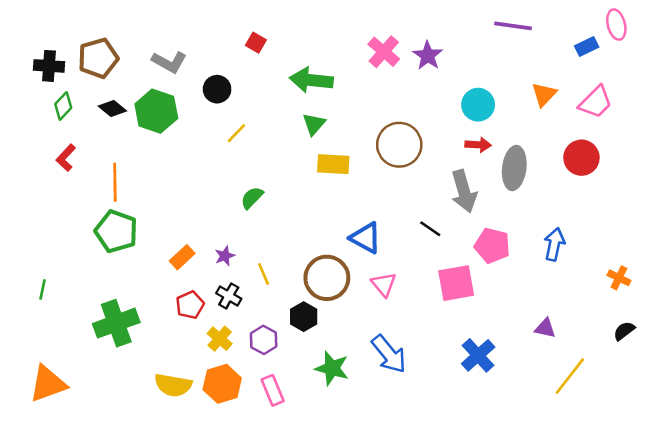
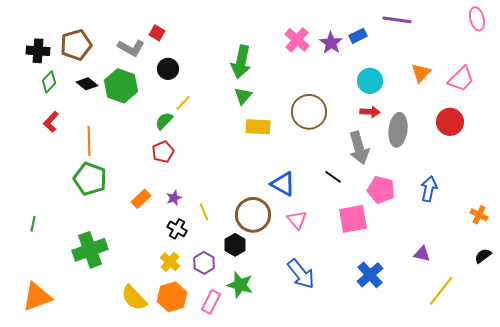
red square: (256, 43) -> (157, 33), moved
blue rectangle: (587, 47) -> (358, 36), moved
green arrow: (311, 80) -> (241, 62), turned -84
green semicircle: (252, 198) -> (164, 121), moved
red pentagon: (190, 305) -> (163, 152), moved
green star: (332, 368) -> (240, 285), moved
yellow semicircle: (173, 385) -> (134, 298), turned 36
pink rectangle: (273, 390) -> (211, 302), turned 50

